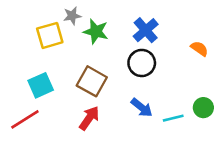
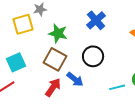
green star: (96, 31) -> (58, 33), moved
black circle: (142, 63) -> (93, 56), moved
blue arrow: (142, 108) -> (75, 79), moved

